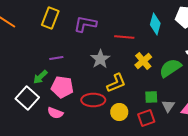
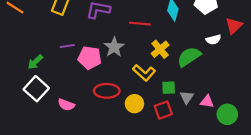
green arrow: (40, 77) -> (35, 62), moved
yellow L-shape: (116, 83) -> (144, 73), moved, turned 65
pink pentagon: (62, 87) -> (90, 58), moved

